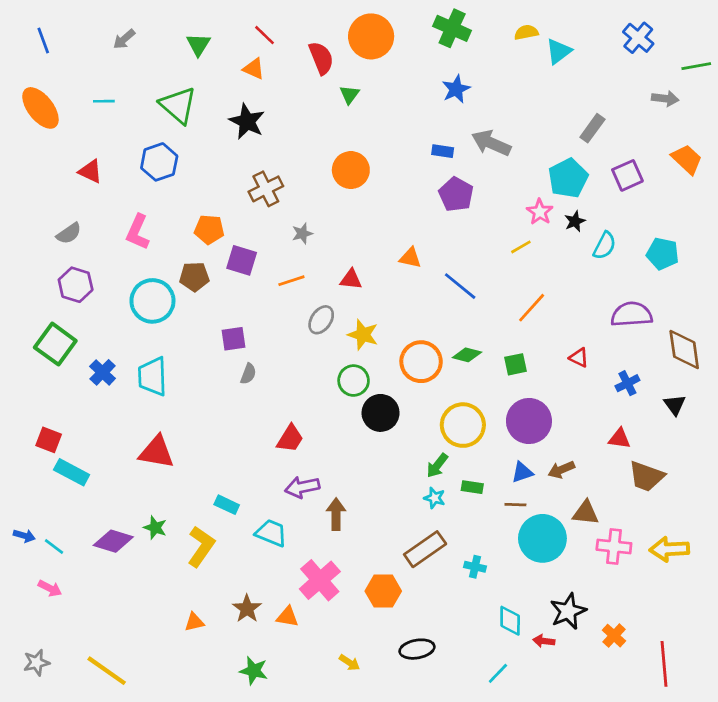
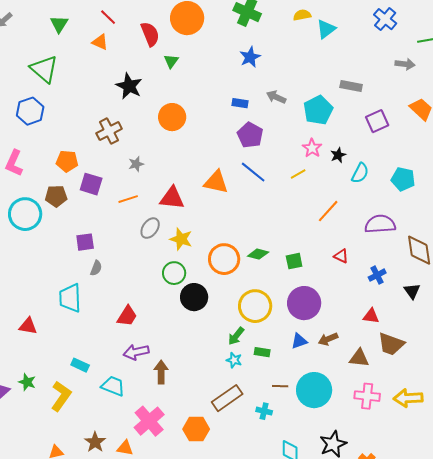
black star: (247, 121) -> (129, 86), moved
gray rectangle: (592, 128) -> (351, 86), turned 65
gray arrow: (491, 143) -> (276, 97), size x0.7
cyan pentagon: (568, 178) -> (318, 110), moved
orange triangle: (410, 258) -> (216, 182), size x1.5
red triangle: (351, 279) -> (172, 198), size x1.5
blue line: (460, 286) -> (253, 172), moved
orange line: (532, 308) -> (328, 211), moved
cyan trapezoid: (152, 376) -> (70, 298), moved
red triangle: (157, 452) -> (28, 326), size x0.7
brown line: (515, 505) -> (280, 386), moved
brown triangle: (586, 513) -> (359, 358), moved

